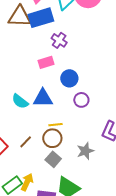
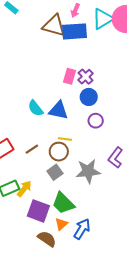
purple cross: (59, 40) -> (86, 77), moved
pink rectangle: (46, 62) -> (70, 76), turned -70
gray star: (85, 151) -> (88, 171), size x1.4

